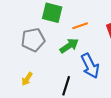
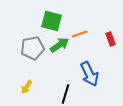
green arrow: (69, 46) -> (60, 45), moved

